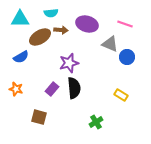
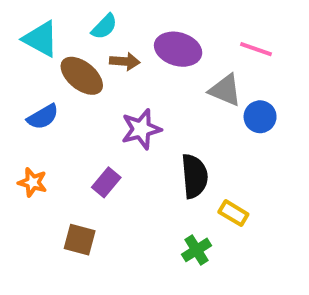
cyan semicircle: (51, 13) -> (104, 27), turned -40
cyan triangle: (20, 19) -> (41, 39), turned 30
brown ellipse: (40, 37) -> (82, 76), turned 70
black semicircle: (74, 88) -> (194, 176), moved
yellow rectangle: (121, 95) -> (233, 213), moved

